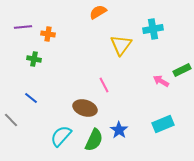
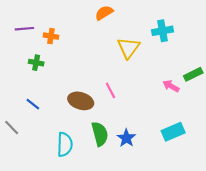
brown ellipse: (85, 108) -> (81, 101), moved
cyan semicircle: (61, 136) -> (65, 144), turned 140
green semicircle: (94, 140) -> (100, 134), moved, turned -40

